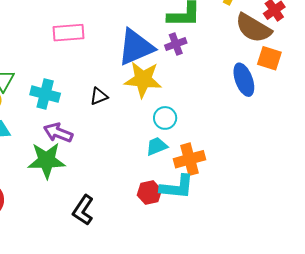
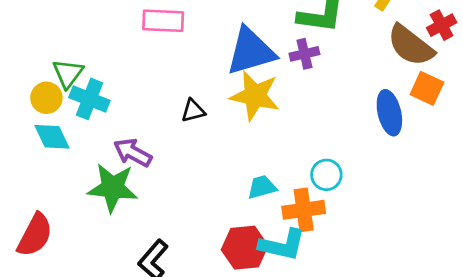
cyan cross: (45, 94) -> (89, 99), moved
cyan circle: (165, 118) -> (326, 175), moved
red hexagon: (149, 193) -> (245, 248), size x1.4

